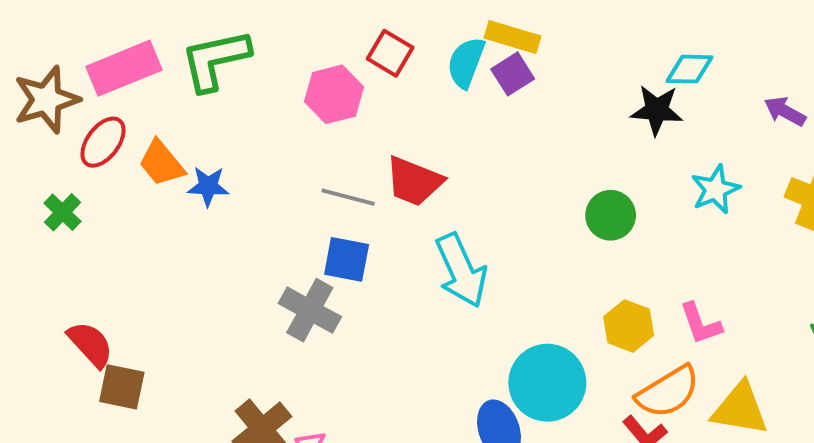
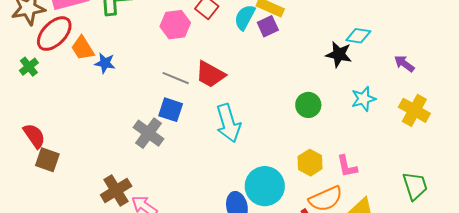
red ellipse: (103, 142) -> (54, 34), size x1.4

